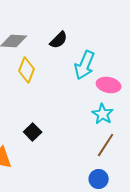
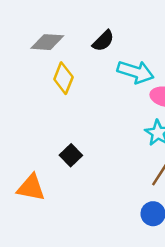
cyan arrow: (85, 65) -> (136, 72), turned -96

